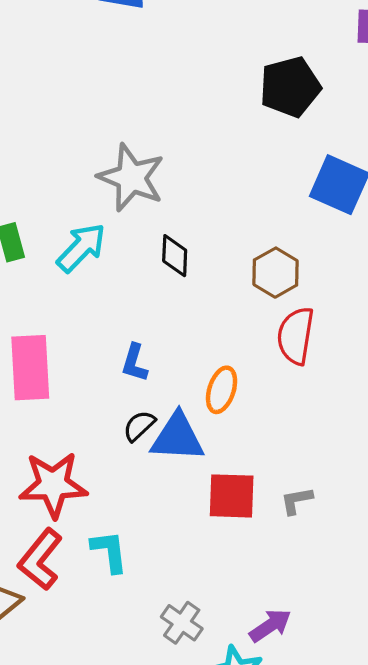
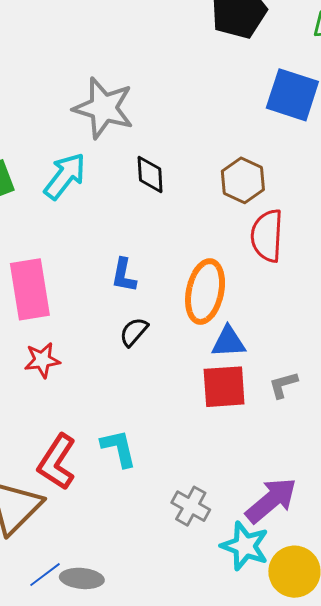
orange ellipse: (222, 390) -> (205, 292), size x1.5
blue triangle: (177, 437) -> (228, 342), moved, size x0.7
red star: (53, 485) -> (42, 360), moved, size x0.6
purple arrow: (270, 625) -> (271, 500), size x1.4

